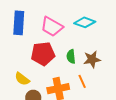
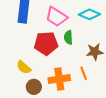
green semicircle: (71, 57) -> (68, 37), moved

